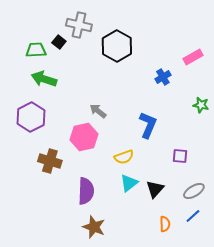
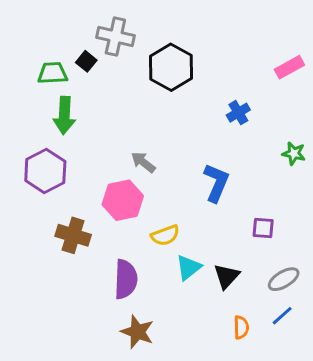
pink rectangle: (193, 57) -> (289, 67), moved
green arrow: (44, 79) -> (64, 115), turned -105
yellow semicircle: (124, 157) -> (165, 235), moved

